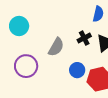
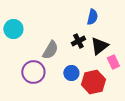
purple circle: (26, 66) -> (33, 72), moved

